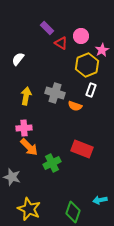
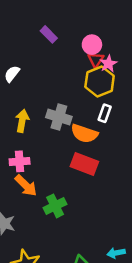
red triangle: (61, 43) -> (96, 60), moved, turned 32
pink star: (102, 50) -> (108, 64), moved
orange semicircle: (75, 106) -> (84, 134), size x1.5
red rectangle: (82, 149) -> (84, 164), moved

